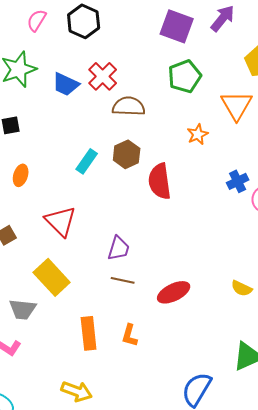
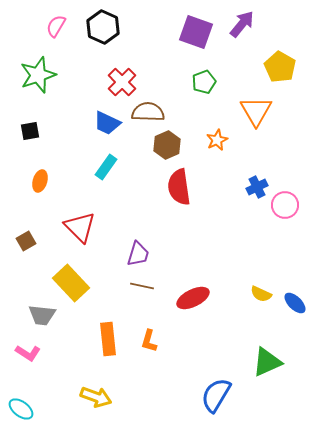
green pentagon: (185, 76) -> (204, 82), size x0.7
blue trapezoid: (66, 84) -> (107, 123), moved
brown hexagon: (127, 154) -> (167, 145), moved

